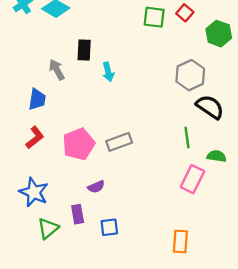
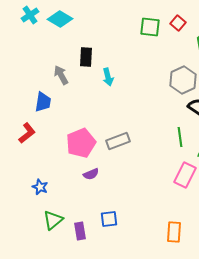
red L-shape: (35, 138) -> (27, 133), moved
purple semicircle: (96, 187) -> (91, 174), moved
blue star: (34, 192) -> (40, 187), size x0.6
purple rectangle: (78, 214) -> (80, 231), moved

